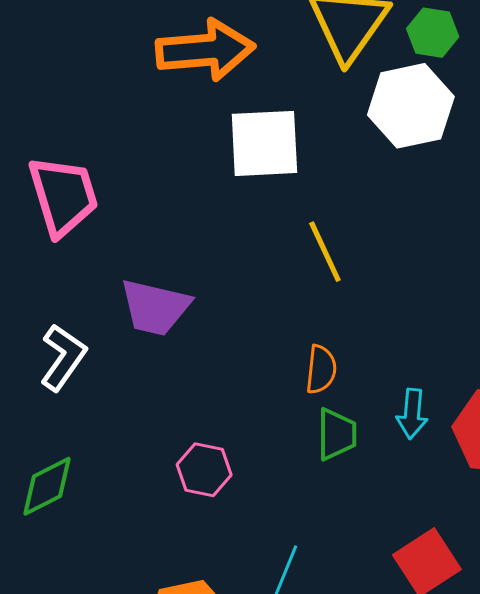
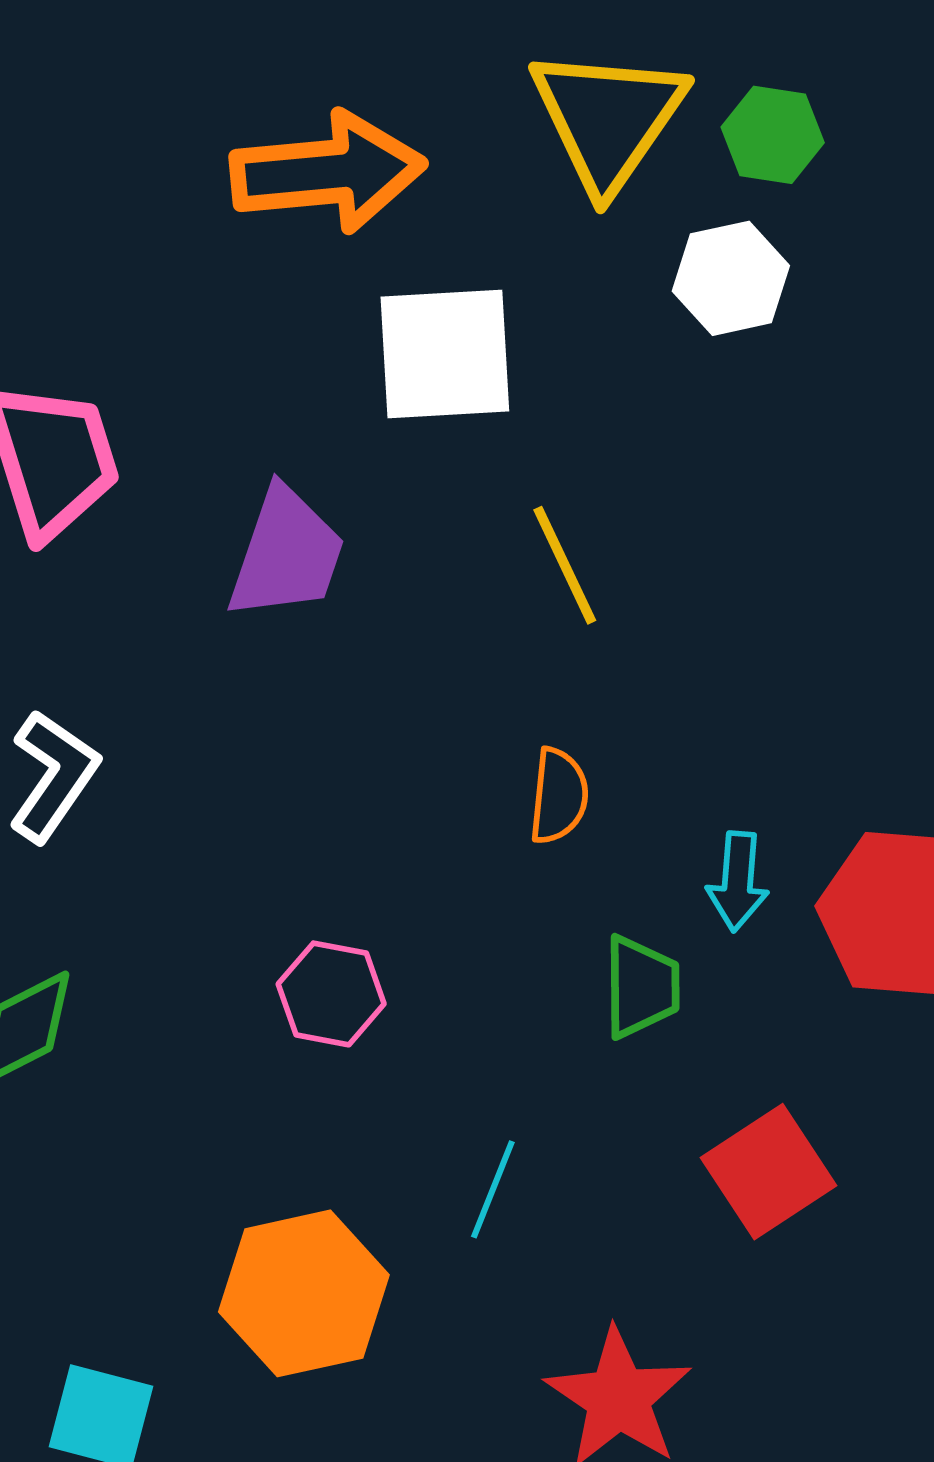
white hexagon: (411, 106) -> (731, 278), size x0.7
purple trapezoid: (155, 307) -> (286, 554), moved, turned -84
green trapezoid: (337, 434) -> (641, 987), moved

